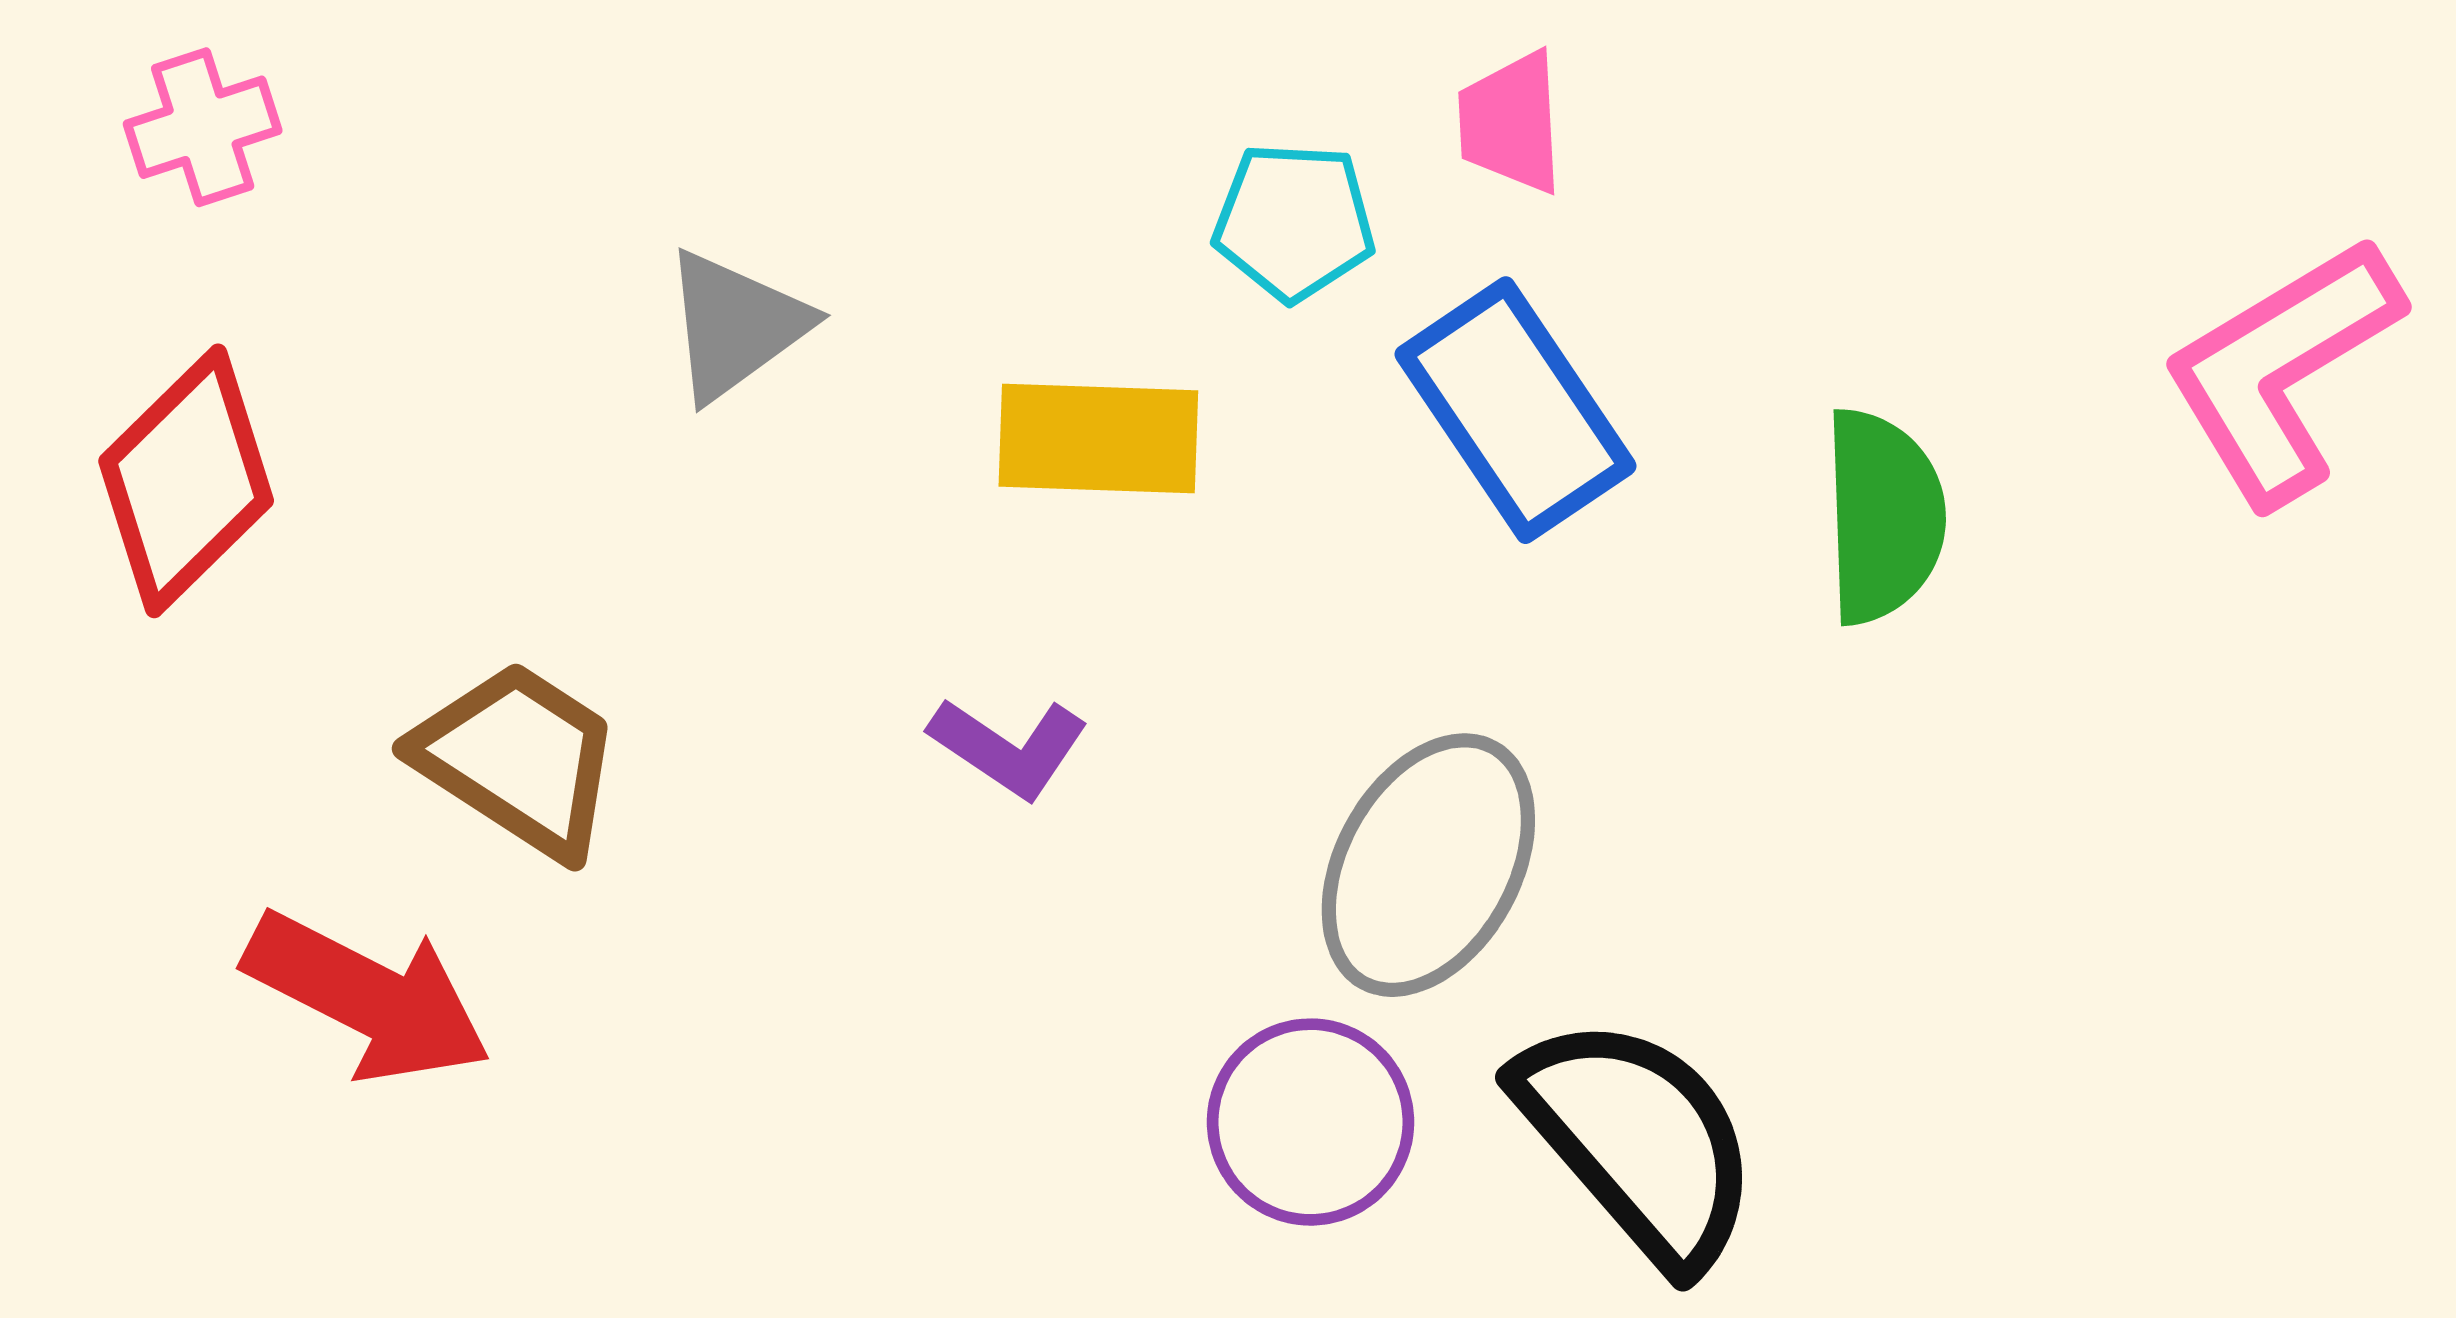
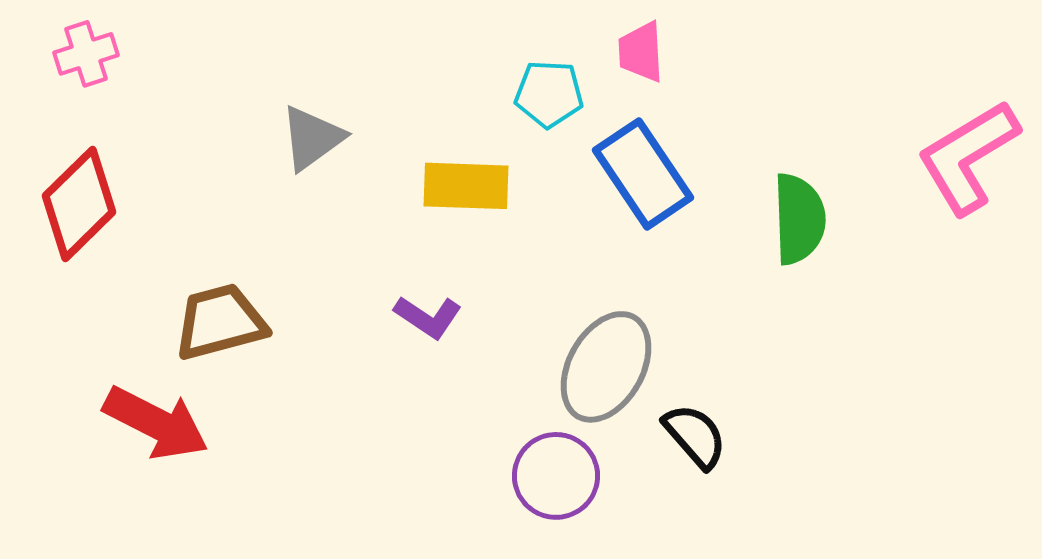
brown trapezoid: (518, 759) -> (220, 322), turned -48
black semicircle: (1638, 1141) -> (695, 436), moved, size x0.6

